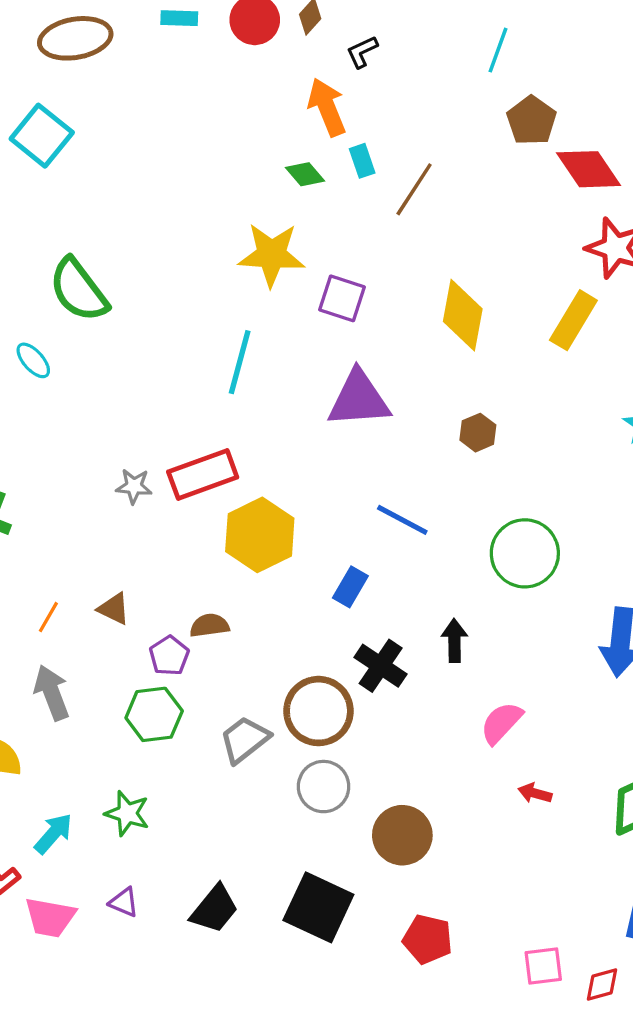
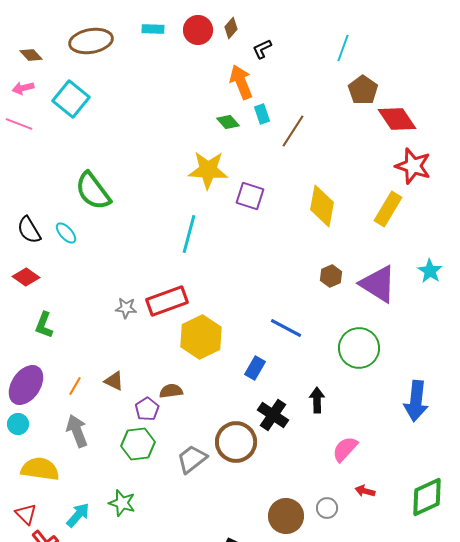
purple triangle: (359, 399) -> (378, 284), moved, turned 36
gray circle: (324, 787) -> (327, 508), moved, size x0.7

